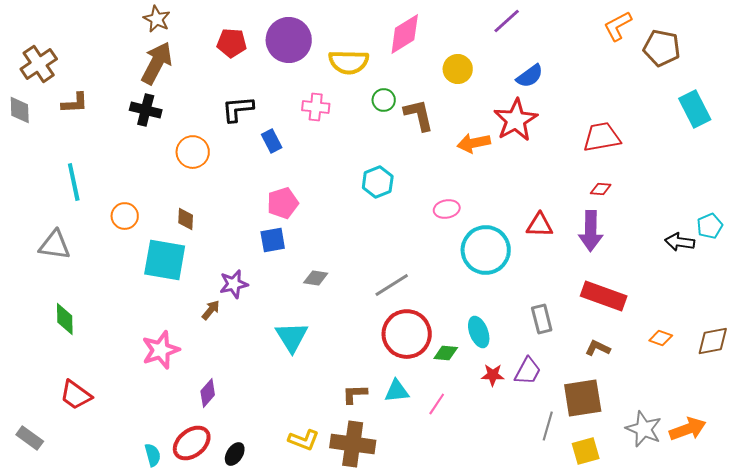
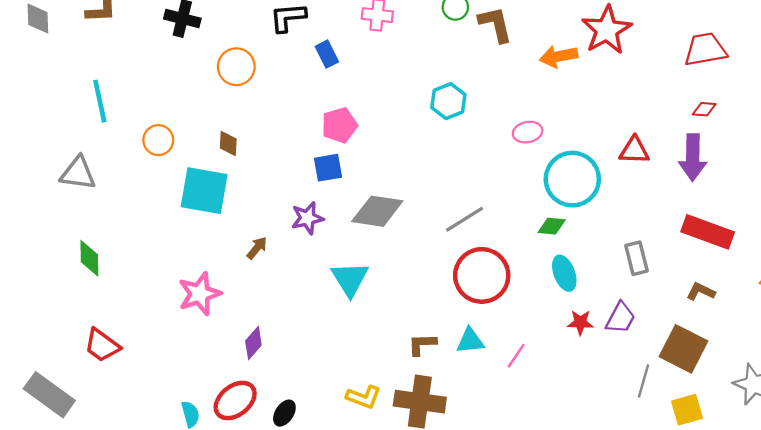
gray diamond: (316, 278) -> (377, 211), size x1.8
purple star: (234, 284) -> (307, 218), moved
green diamond: (446, 353) -> (552, 226), moved
brown square: (583, 398) -> (684, 349), turned 36
gray rectangle: (30, 438) -> (49, 395), size x1.6

